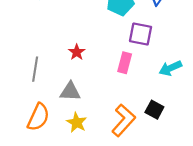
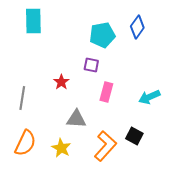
purple square: (141, 34) -> (91, 65), moved, size x0.7
gray triangle: (70, 92) -> (76, 119), moved

